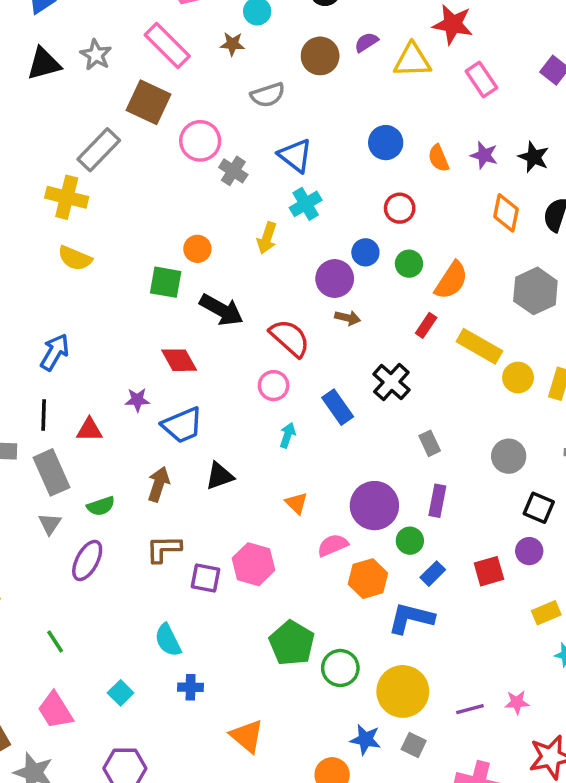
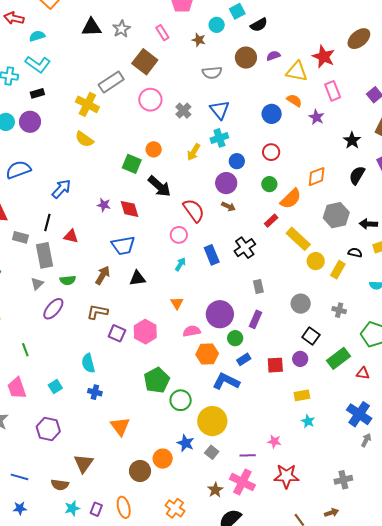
pink rectangle: (167, 46) -> (162, 33), size x0.6
pink circle: (200, 141) -> (150, 100), moved
purple star: (484, 155) -> (316, 117), moved
orange semicircle: (439, 158) -> (294, 100), moved, turned 133
orange diamond: (506, 213) -> (317, 177), moved, turned 45
blue circle: (365, 252) -> (237, 161), moved
purple star: (137, 400) -> (104, 205), moved
purple line: (470, 709) -> (248, 455), moved

